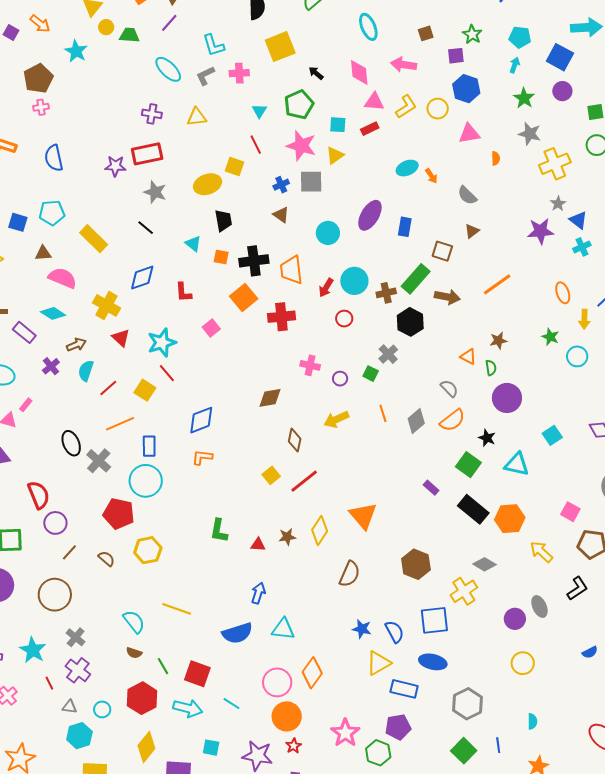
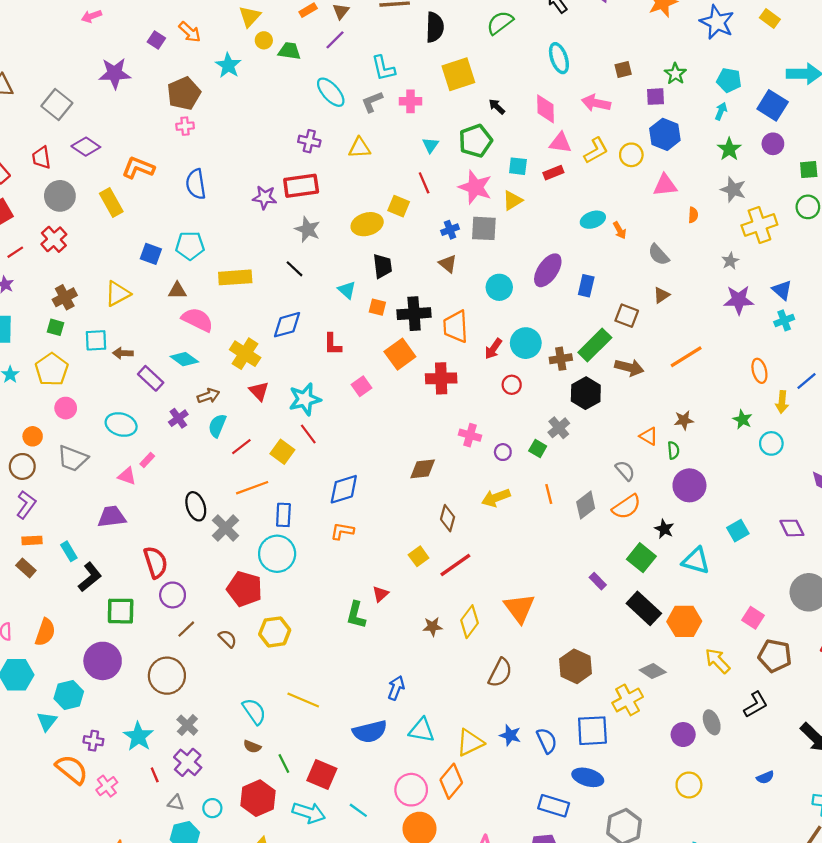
gray star: (558, 204) -> (730, 261), moved
yellow rectangle: (94, 239) -> (235, 277), turned -52
red triangle: (258, 545) -> (381, 594), moved, turned -49
yellow triangle: (378, 663) -> (470, 743), moved

